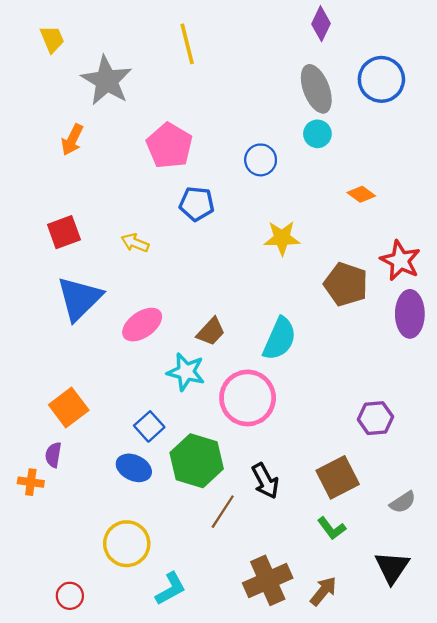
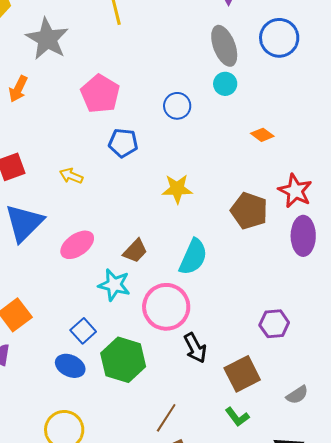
yellow star: (282, 238) -> (177, 189), moved
black arrow: (265, 481) -> (195, 348), moved
brown line: (223, 512) -> (166, 418), moved

